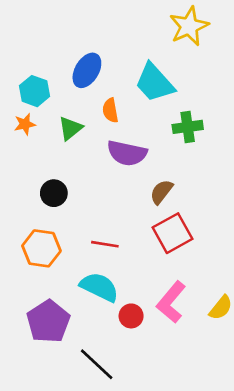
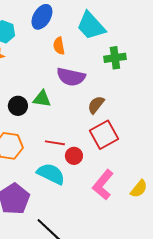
green triangle: (70, 128) -> (42, 99), moved, turned 48
red circle: (131, 316) -> (74, 156), moved

